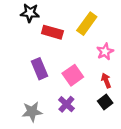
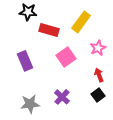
purple rectangle: (40, 69) -> (25, 61), moved
pink square: (73, 75) -> (66, 57), moved

